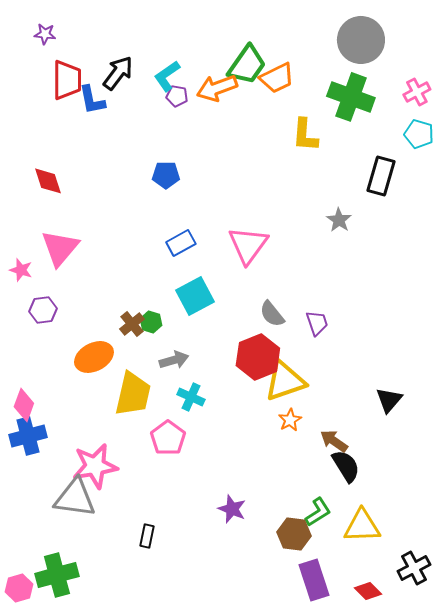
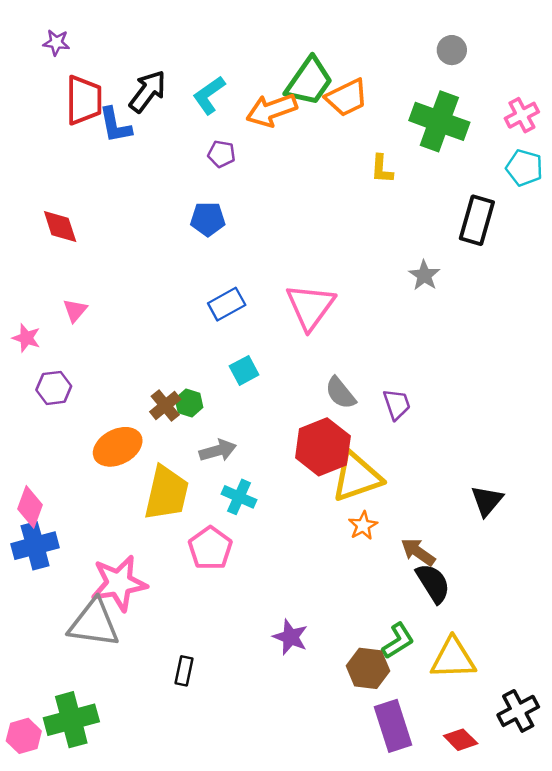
gray circle: (361, 40) -> (452, 50), size x0.5
purple pentagon: (177, 96) -> (222, 154), moved
yellow L-shape: (305, 135) -> (382, 169), size x0.7
pink triangle: (60, 248) -> (75, 310), size x0.5
cyan square: (195, 296) -> (244, 370), size x0.6

